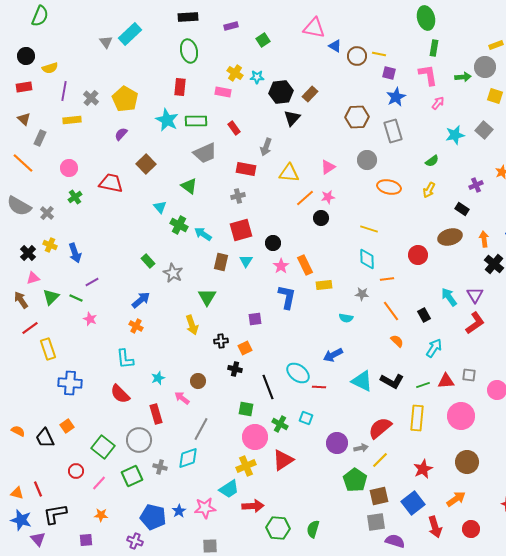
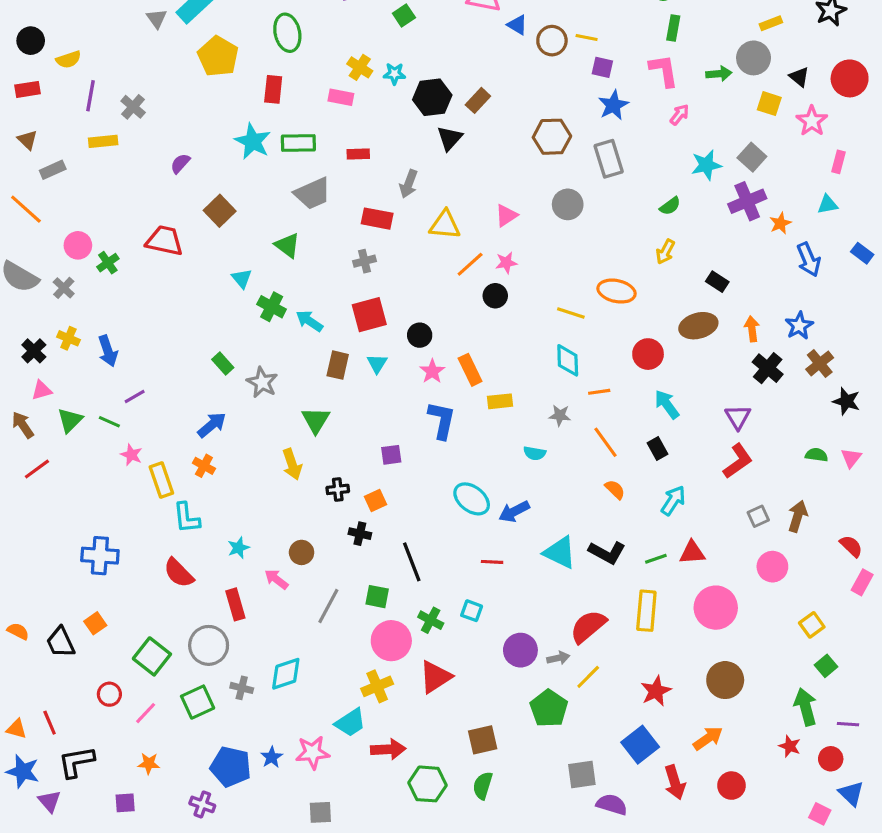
yellow pentagon: (125, 99) -> (218, 56), moved
red rectangle: (234, 128) -> (358, 154), turned -56
gray rectangle: (40, 138) -> (53, 170), turned 42
pink circle: (69, 168) -> (78, 245), moved
purple cross: (476, 185) -> (747, 201), moved, size x1.6
orange ellipse: (389, 187) -> (617, 291), moved
cyan arrow: (449, 297) -> (667, 404), moved
yellow rectangle: (48, 349) -> (161, 480), moved
cyan ellipse: (298, 373) -> (472, 499), moved
gray square: (469, 375) -> (758, 516), moved, turned -32
gray line: (201, 429) -> (328, 606), moved
brown square: (379, 496) -> (483, 740), moved

